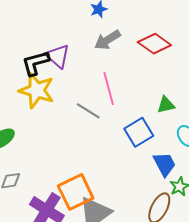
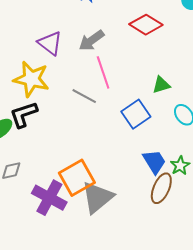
gray arrow: (107, 40) -> (91, 40), moved
black L-shape: (35, 63) -> (24, 114), moved
blue trapezoid: (165, 164) -> (154, 162), moved

